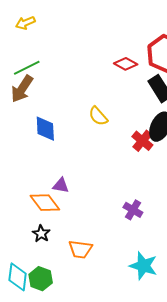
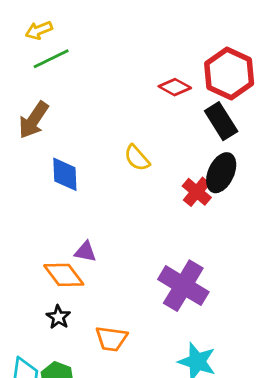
green line: (27, 68) -> (51, 59), moved
purple cross: (133, 210) -> (183, 286), size x1.8

